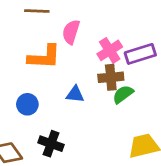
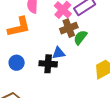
blue triangle: (75, 94) -> (59, 53), moved
black cross: (51, 144) -> (48, 64), moved

